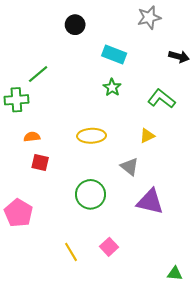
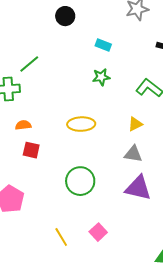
cyan rectangle: (114, 55) -> (103, 45), size x0.7
green star: (112, 87) -> (101, 77), turned 30
gray triangle: (130, 167) -> (133, 154), moved, turned -30

